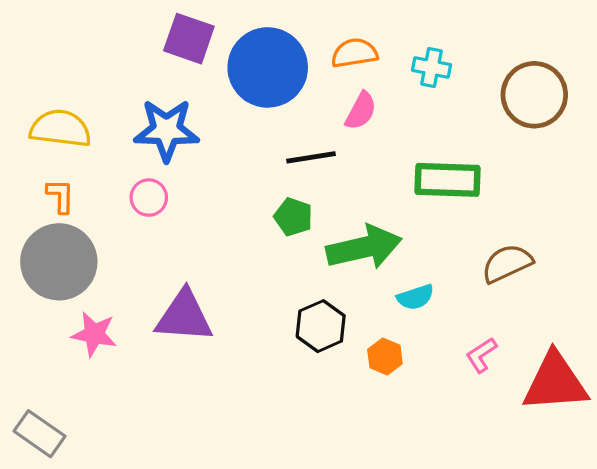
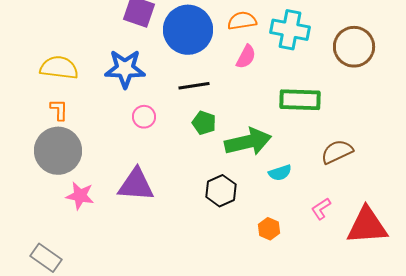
cyan cross: (432, 67) -> (290, 30), size x1.6
black line: (311, 157) -> (194, 86), moved
pink circle: (149, 198) -> (144, 117), moved
orange hexagon: (385, 357) -> (269, 229), moved

